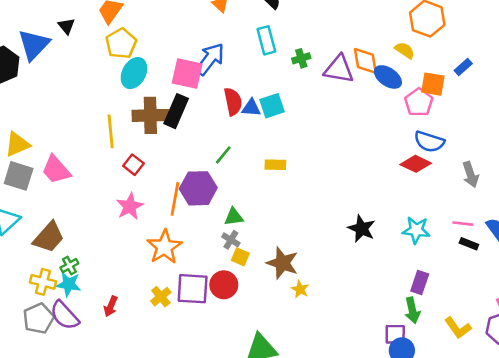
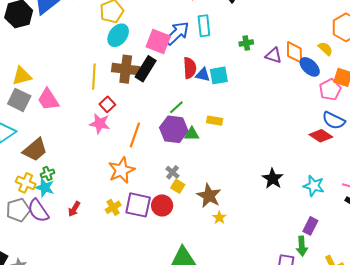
cyan rectangle: (266, 40) -> (204, 26), moved
purple triangle: (339, 69) -> (273, 56), size x0.7
purple hexagon: (198, 188) -> (174, 129), moved
pink star: (130, 206) -> (100, 124), moved, turned 30
green triangle: (234, 217) -> (192, 134), moved

